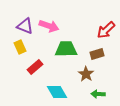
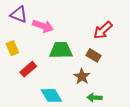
purple triangle: (25, 26) -> (19, 14), moved
brown rectangle: (97, 54) -> (93, 55), turned 48

